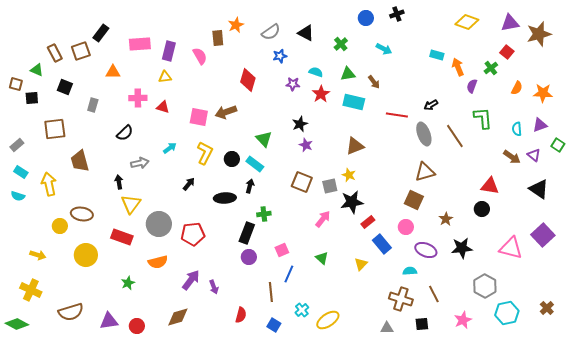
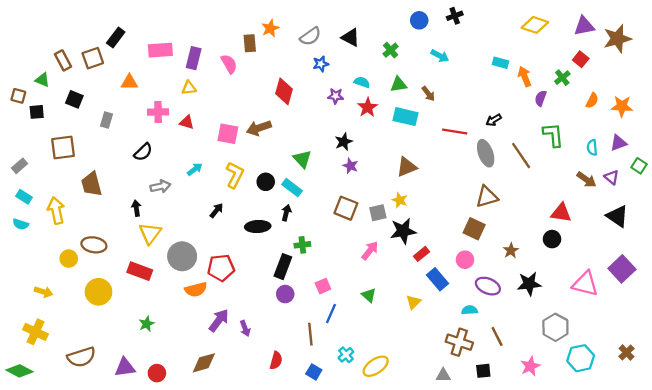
orange semicircle: (158, 262) -> (196, 289), moved

